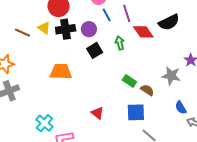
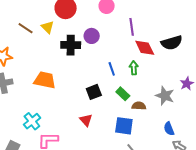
blue line: (107, 15) -> (112, 69), moved
black cross: (66, 29) -> (71, 45), moved
green arrow: (120, 43) -> (134, 68), moved
black square: (95, 50) -> (94, 92), moved
orange trapezoid: (61, 72) -> (45, 80), moved
brown semicircle: (147, 90) -> (139, 106), turned -40

